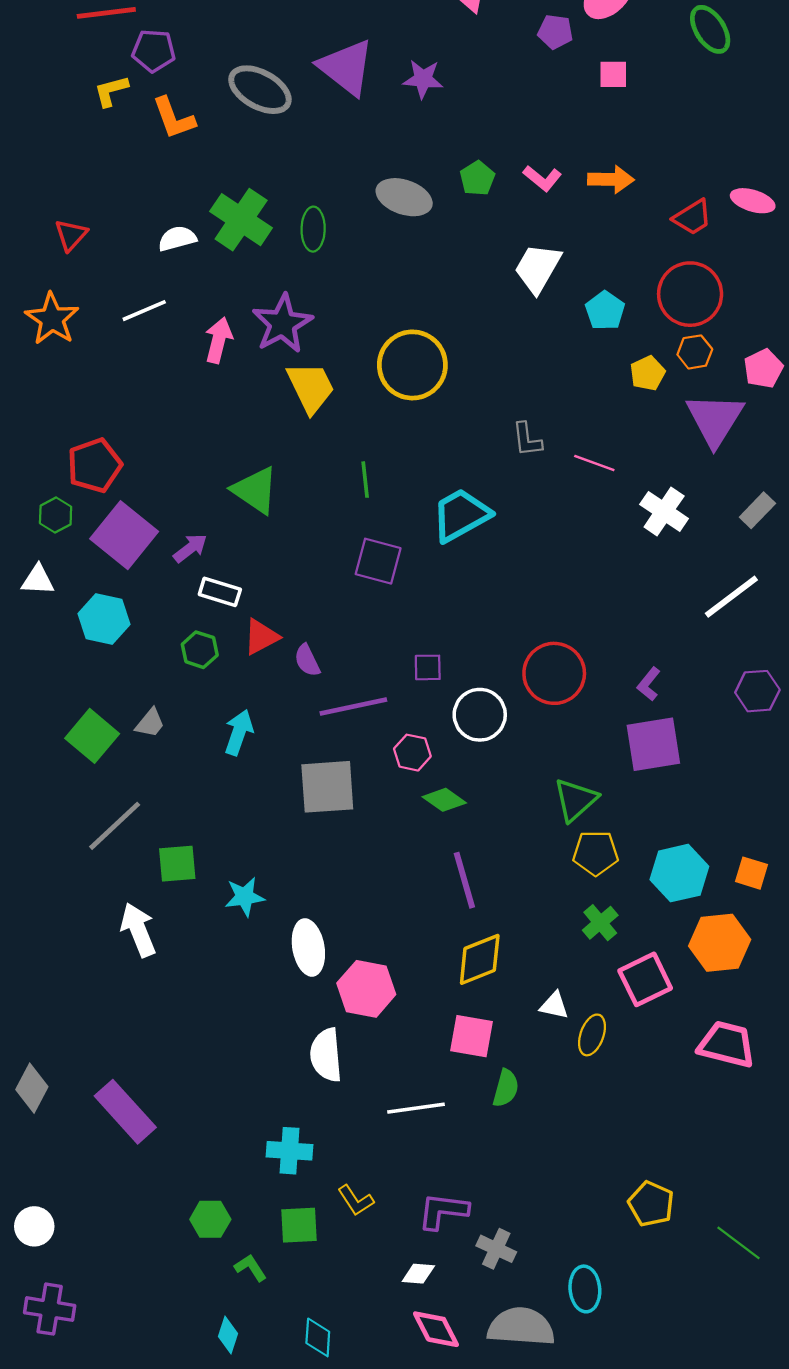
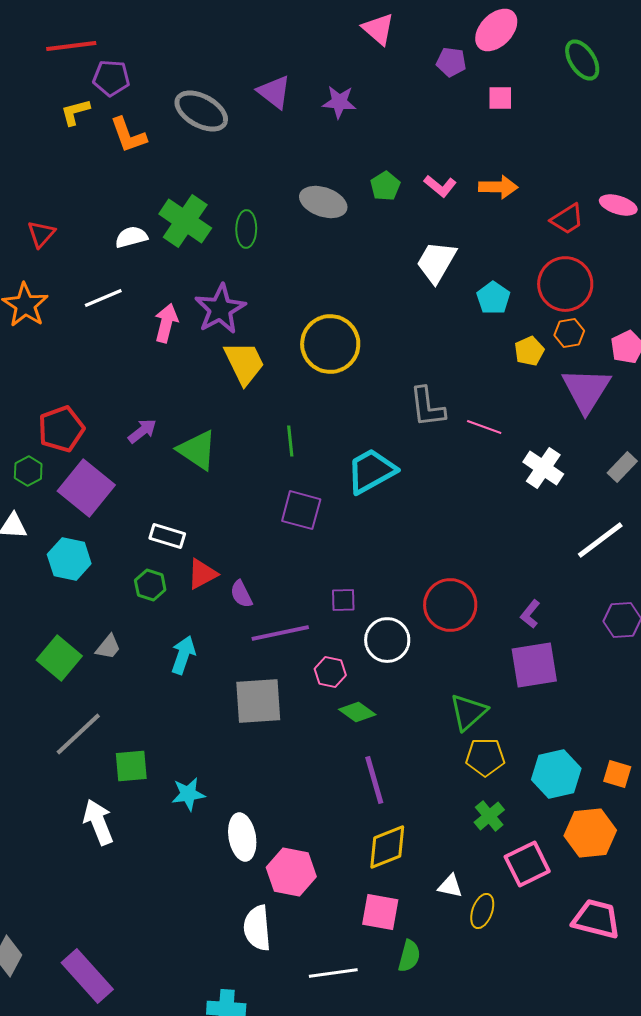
purple triangle: (346, 67) -> (274, 92), size x0.7
gray L-shape: (527, 439) -> (427, 407), size x1.4
purple arrow: (190, 548) -> (142, 431), moved

